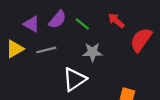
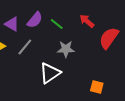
gray line: (46, 50) -> (25, 47), turned -36

